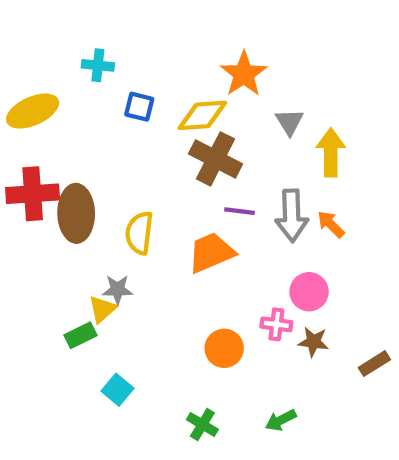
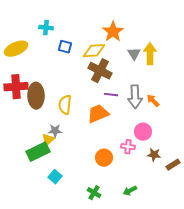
yellow arrow: (331, 152) -> (150, 54), moved
green rectangle: (80, 335) -> (38, 152), size x1.6
brown star: (313, 342) -> (154, 155), moved

